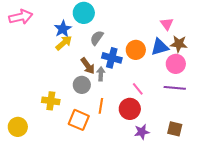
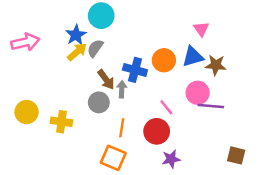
pink arrow: (21, 17) -> (25, 42), moved
gray semicircle: (97, 38) -> (95, 48), moved
brown star: (179, 44) -> (216, 65), moved
pink circle: (176, 64) -> (198, 93), moved
orange square: (79, 120) -> (113, 158), moved
yellow circle: (18, 127) -> (27, 112), moved
brown square: (175, 129) -> (236, 155), moved

